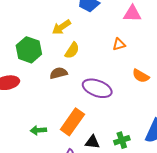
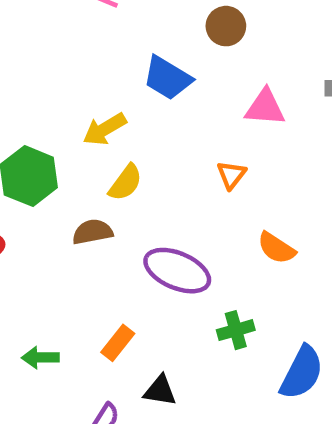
orange triangle: (119, 44) -> (231, 175), turned -40
orange rectangle: (72, 122) -> (118, 343), size x0.6
green cross: (122, 140) -> (236, 330), moved

